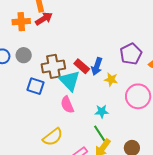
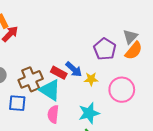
blue arrow: (97, 66) -> (74, 69), turned -54
pink semicircle: (67, 105) -> (53, 114), turned 42
cyan star: (102, 111) -> (89, 113), size x1.5

